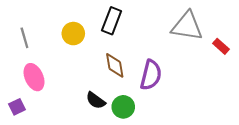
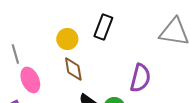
gray line: (24, 38) -> (15, 54), moved
brown diamond: (115, 65) -> (73, 69), moved

